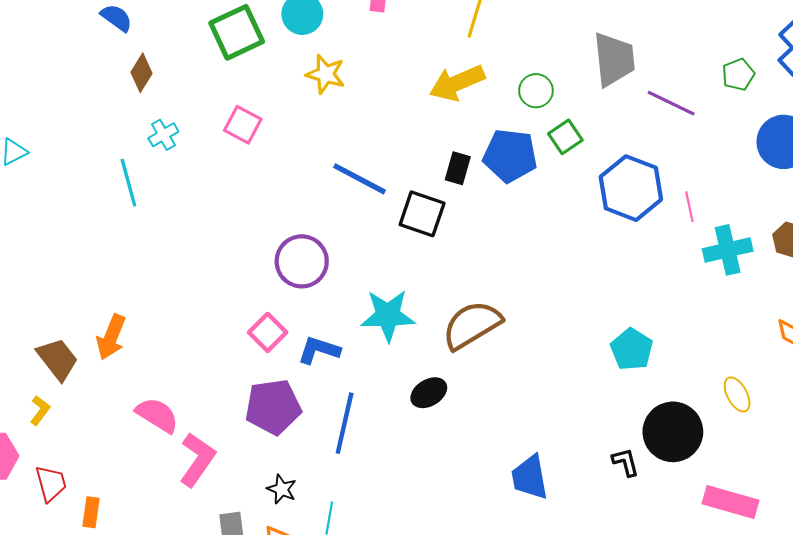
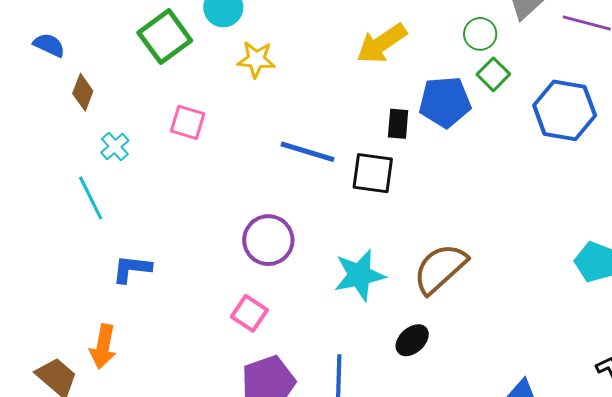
green circle: (536, 91) -> (480, 34), moved
blue L-shape: (319, 350) -> (132, 269), moved

